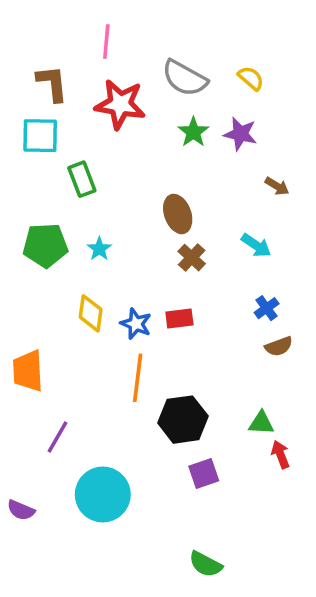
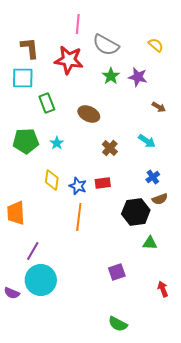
pink line: (106, 42) -> (78, 24), moved
yellow semicircle: (251, 78) -> (156, 45), moved
brown ellipse: (178, 214) -> (89, 114), moved, turned -45
black hexagon: (183, 420) -> (136, 212), moved
red arrow: (280, 454) -> (163, 289), moved
cyan circle: (103, 494) -> (41, 280), moved

